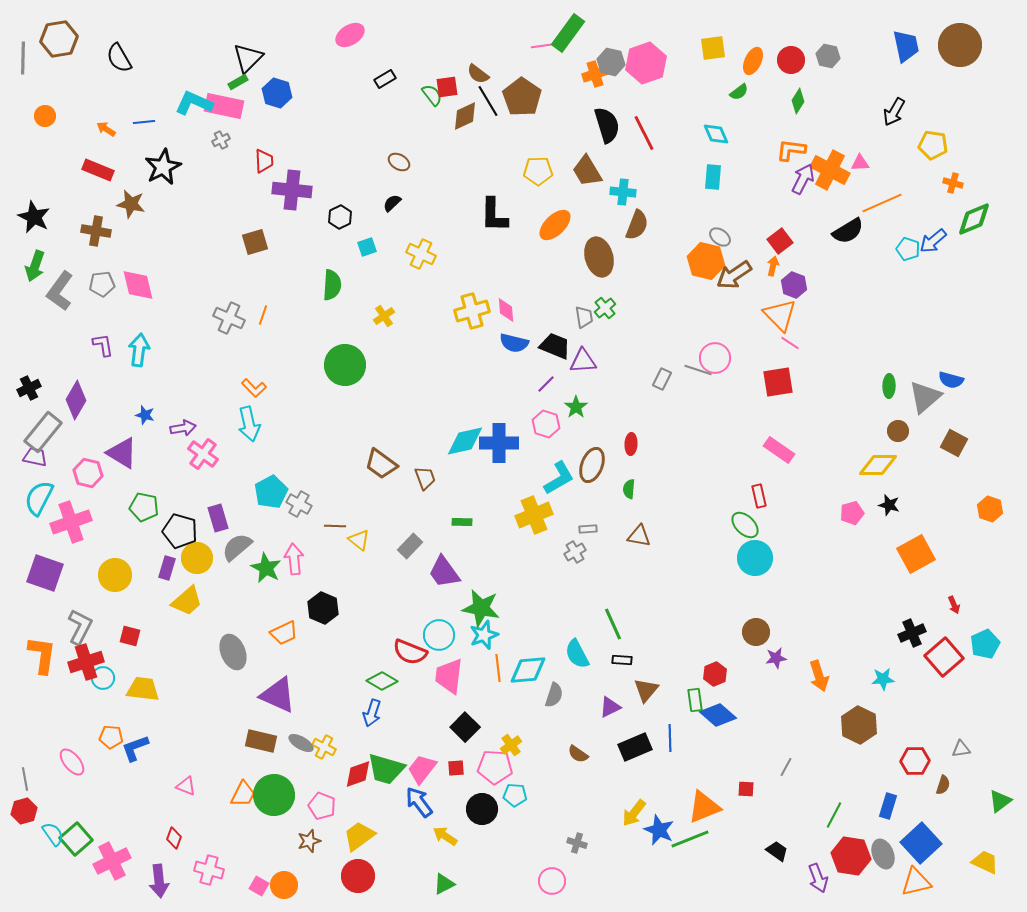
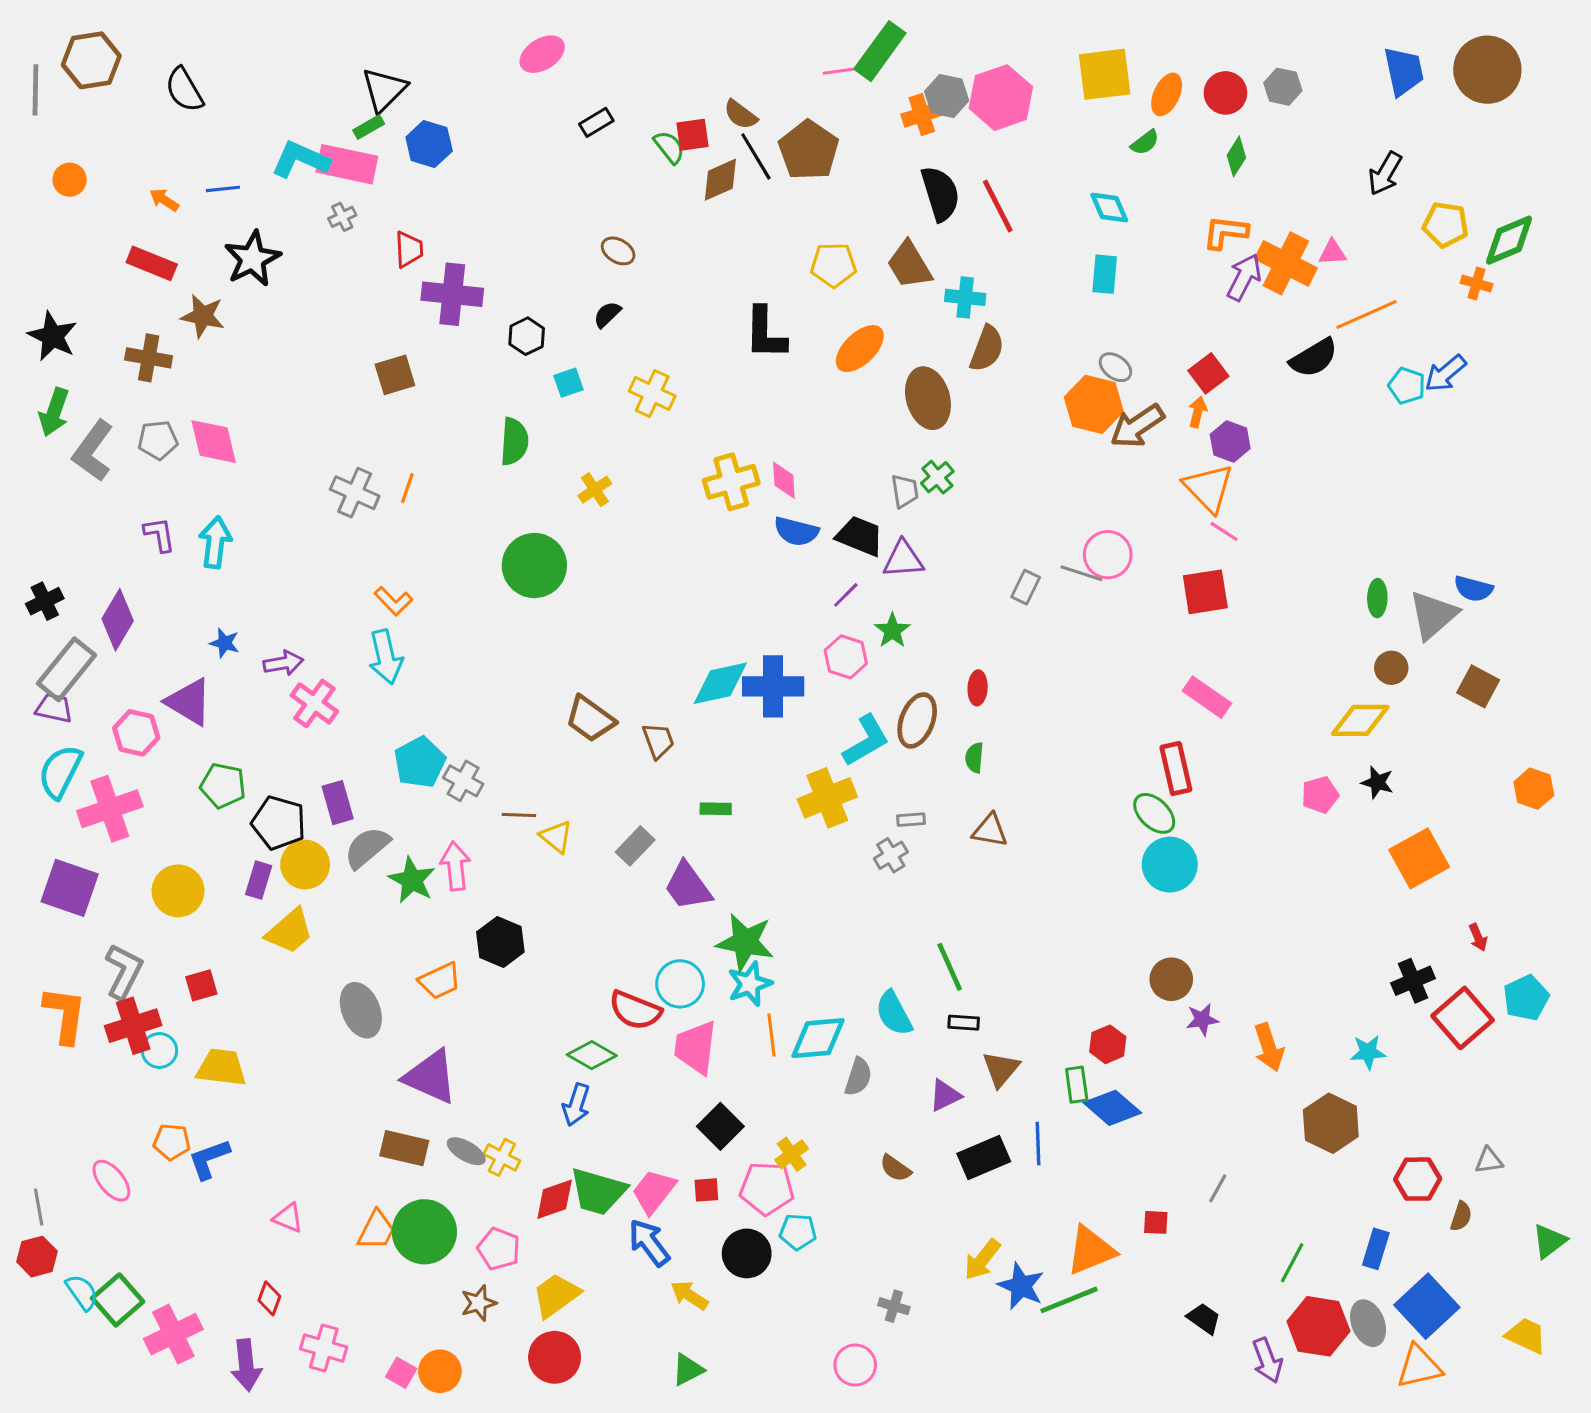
yellow square: (713, 48) -> (1105, 74), size x1.4
green diamond: (974, 219) -> (1509, 240), moved
red rectangle: (759, 496) -> (1176, 768), size x1.4
red square: (130, 636) -> (201, 985), turned -30

